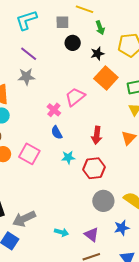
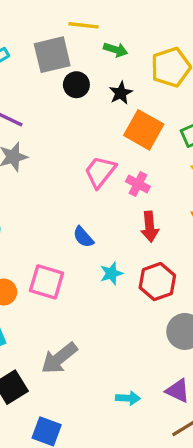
gray square: (62, 22) -> (52, 55), size x1.6
green arrow: (100, 28) -> (116, 50), turned -40
pink cross: (54, 110) -> (138, 184), moved
gray arrow: (24, 219) -> (59, 358), moved

